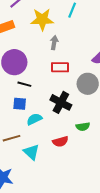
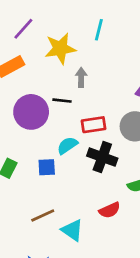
red rectangle: (60, 67) -> (94, 125), moved
black line: (24, 84) -> (62, 101), moved
cyan semicircle: (34, 119) -> (67, 145), moved

